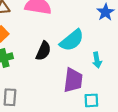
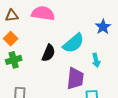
blue star: (106, 12) -> (103, 27), moved

